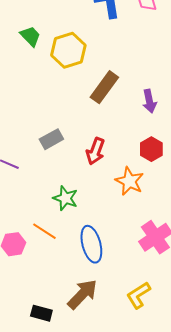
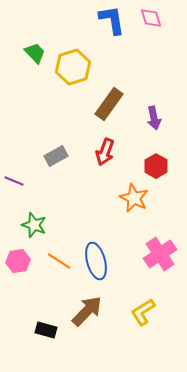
red arrow: (95, 151) -> (105, 152), moved
green star: (65, 198) -> (34, 225), moved
orange line: (44, 231) -> (59, 261), moved

